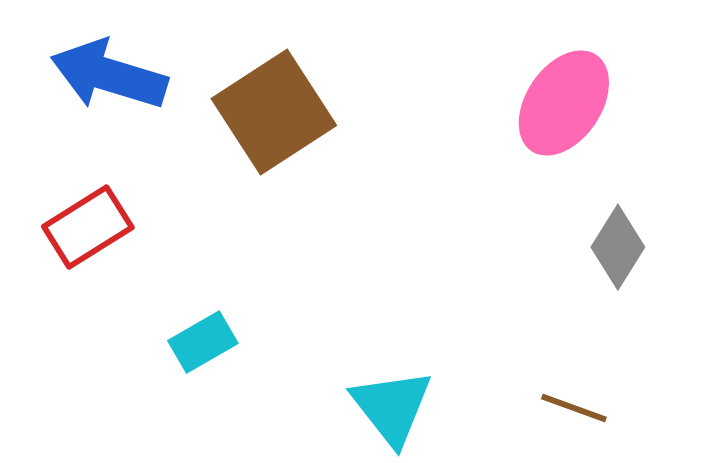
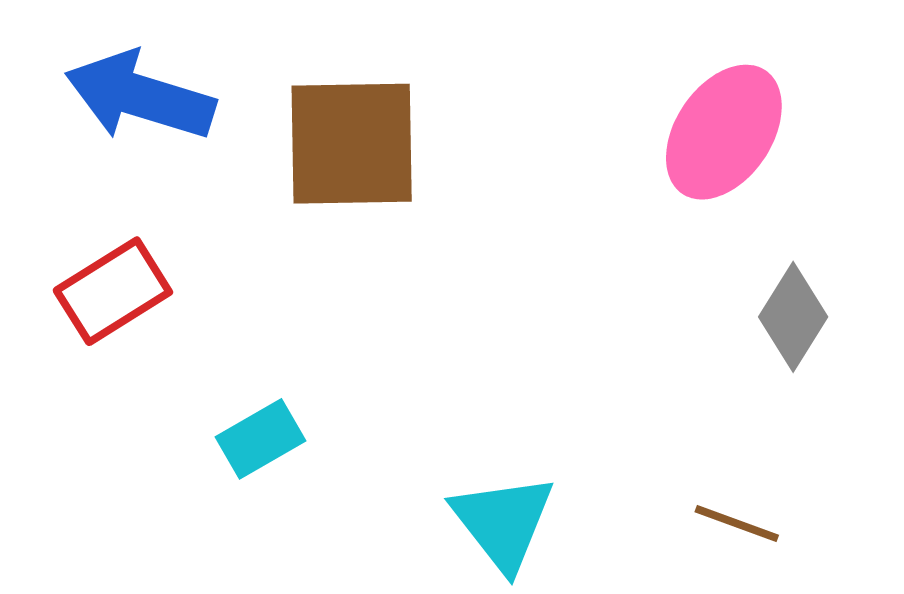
brown square: (274, 112) -> (352, 144), turned 32

